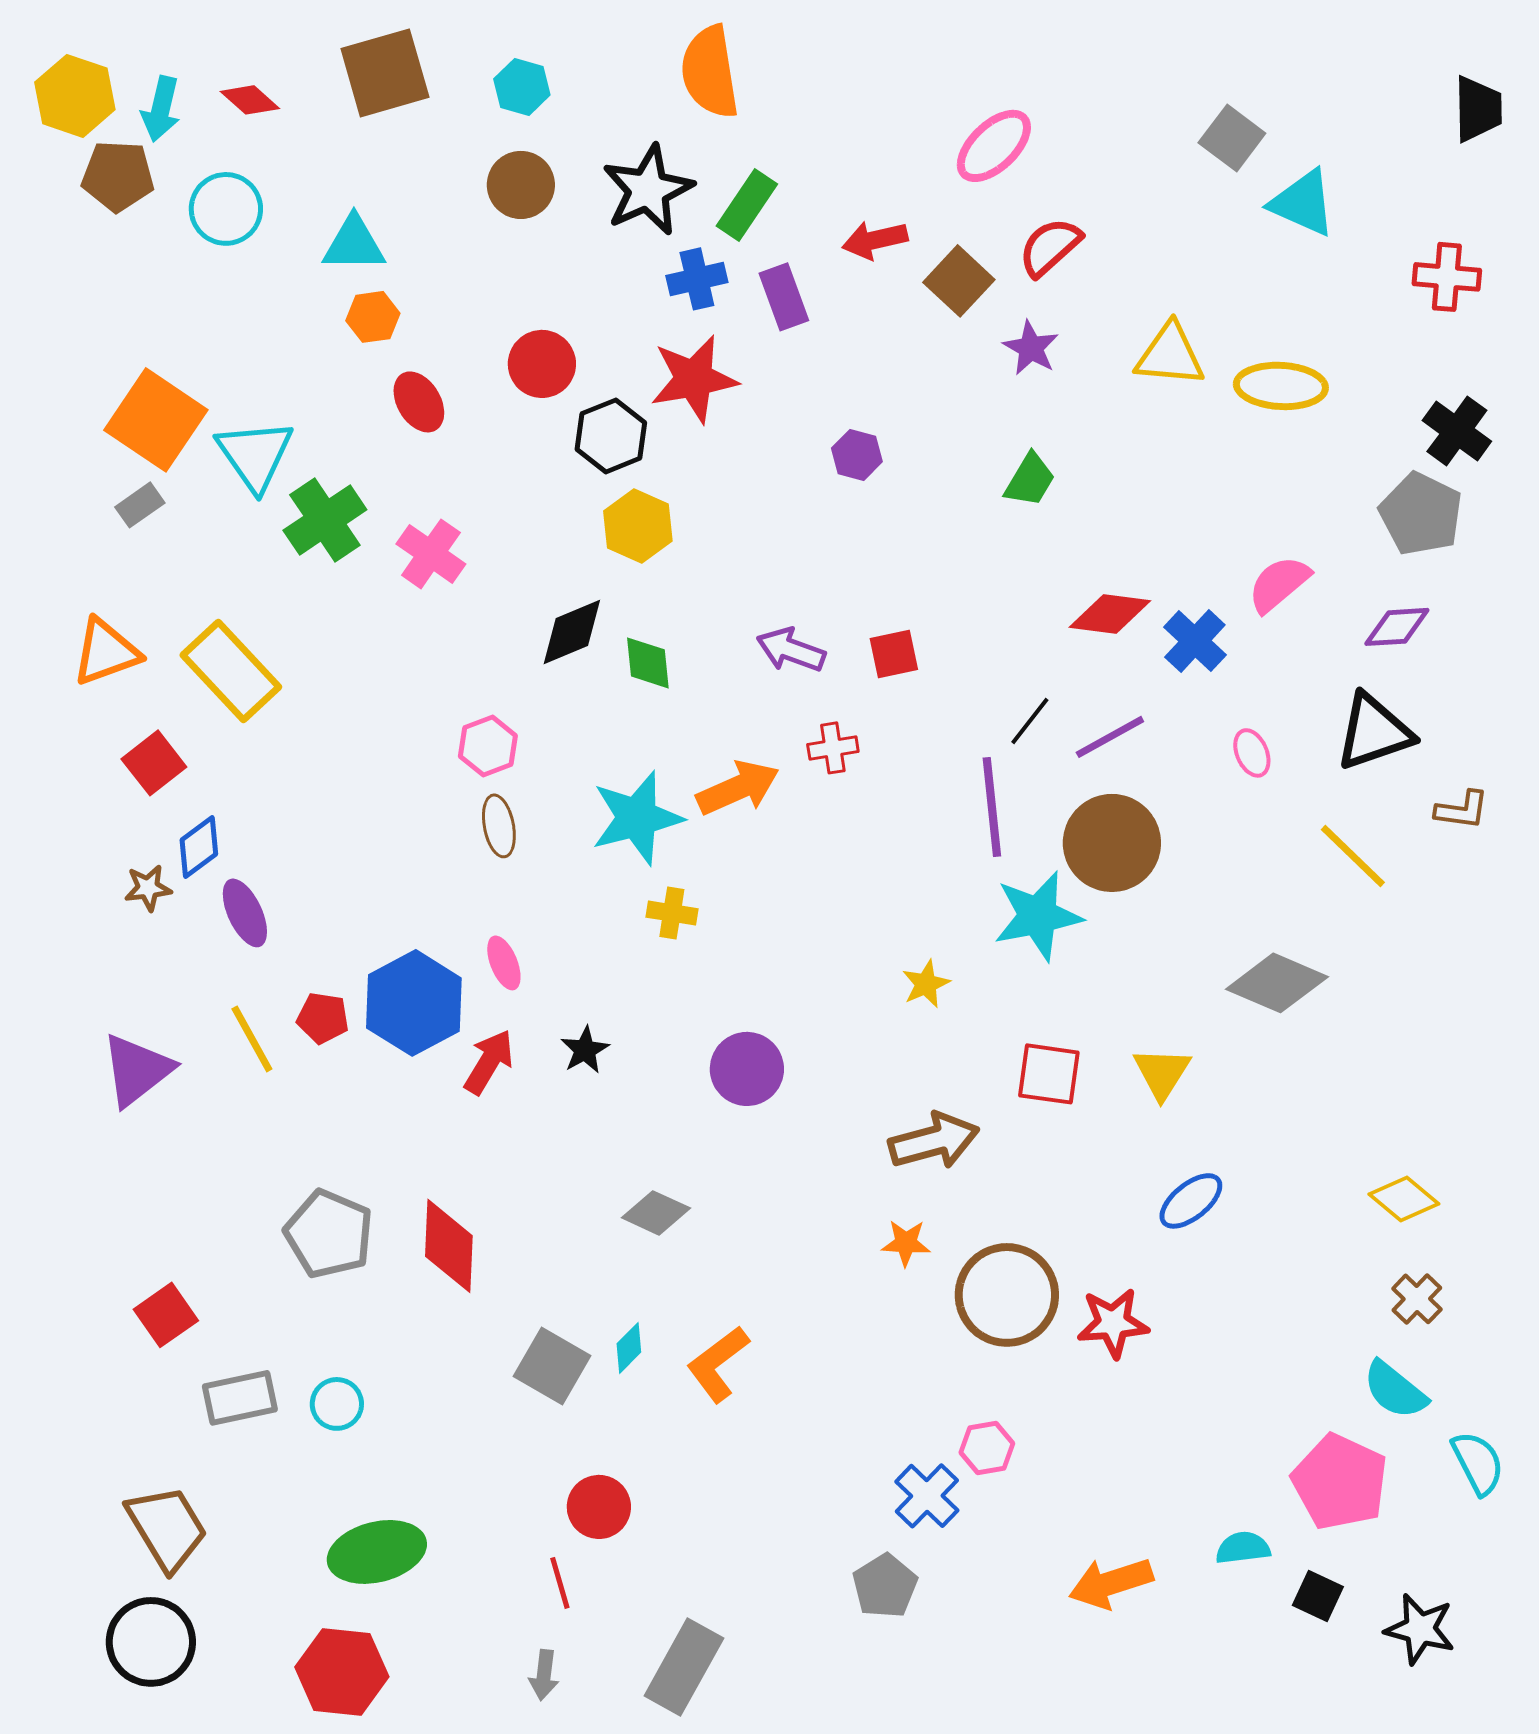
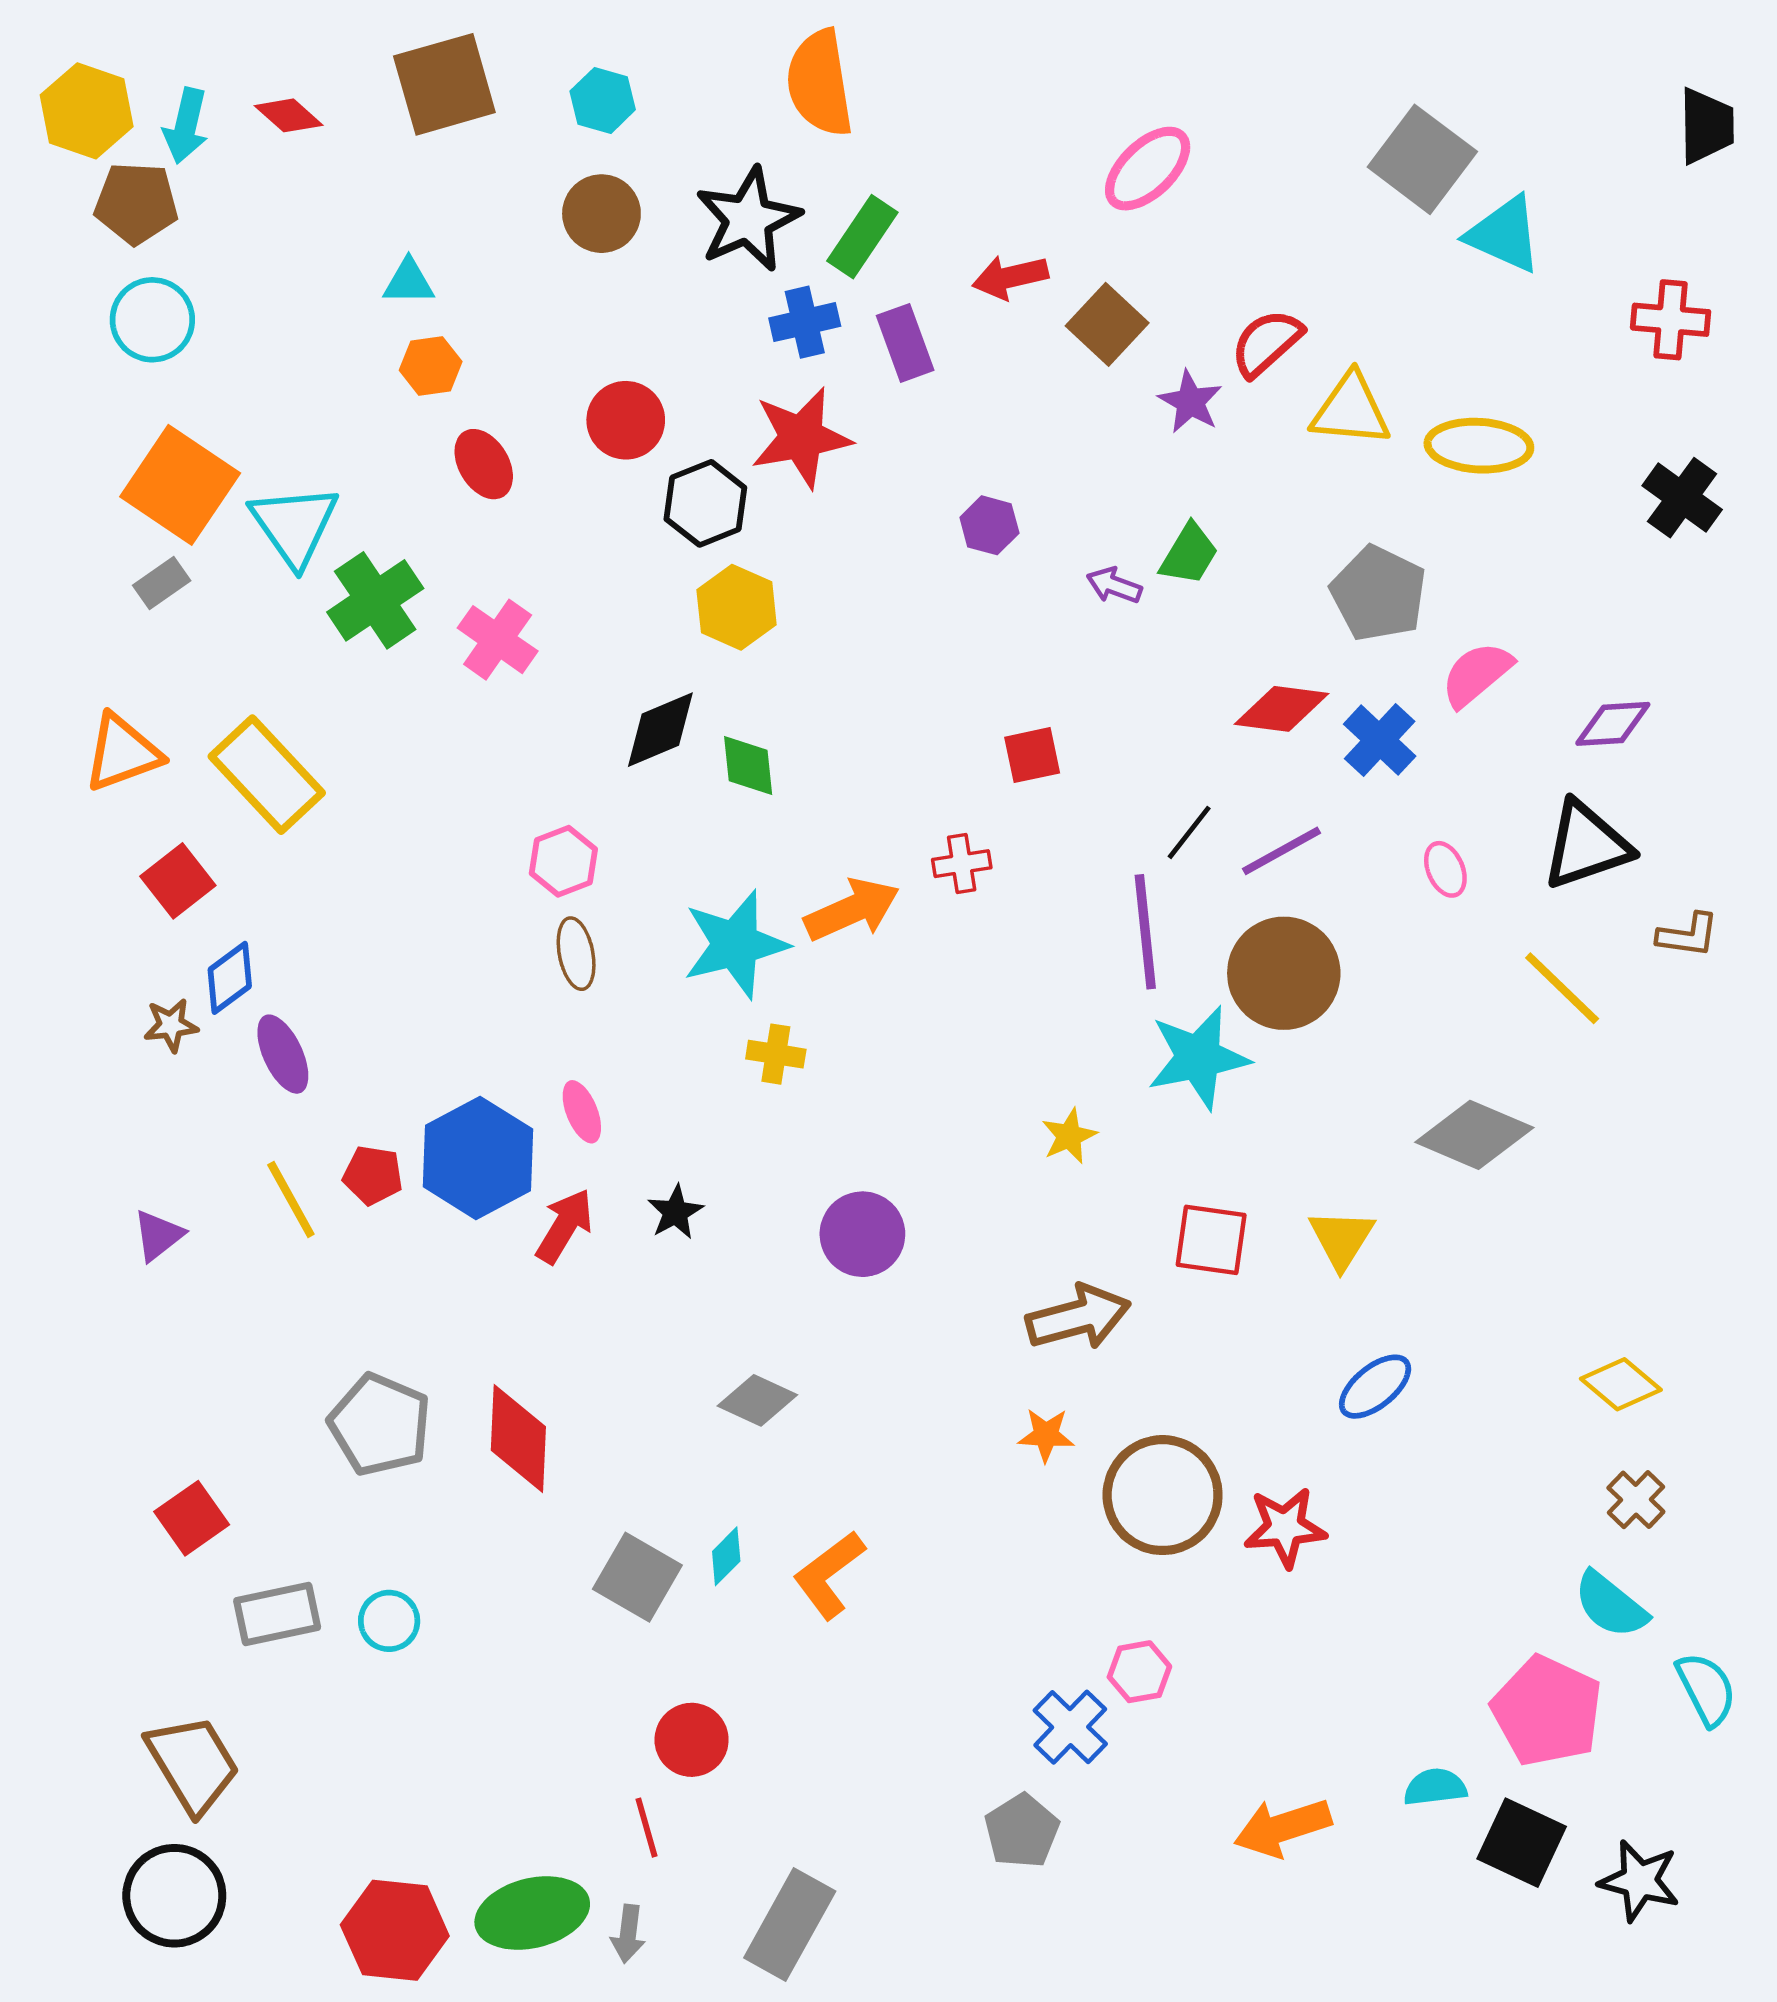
gray square: (1232, 138) -> (1422, 159), size x1.4
cyan circle: (226, 209) -> (152, 320), moved
cyan triangle: (354, 244) -> (409, 282), size x0.7
red semicircle: (1050, 247) -> (1266, 343), moved
gray pentagon: (1421, 514) -> (1378, 593), moved
purple arrow: (791, 650) -> (1114, 585), moved, size x0.7
purple triangle: (137, 1070) -> (158, 1235), size x0.6
green ellipse: (377, 1552) -> (532, 1913), moved
black square: (1318, 1596) -> (1522, 1843), size x1.5

